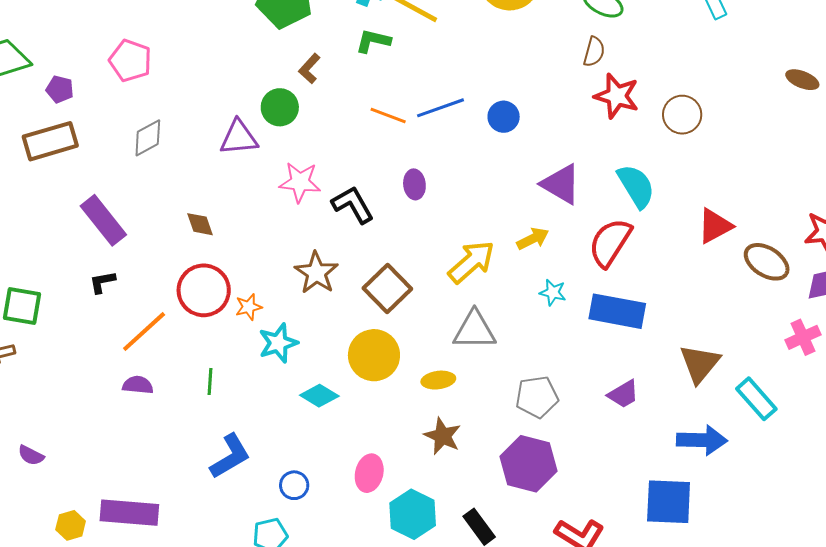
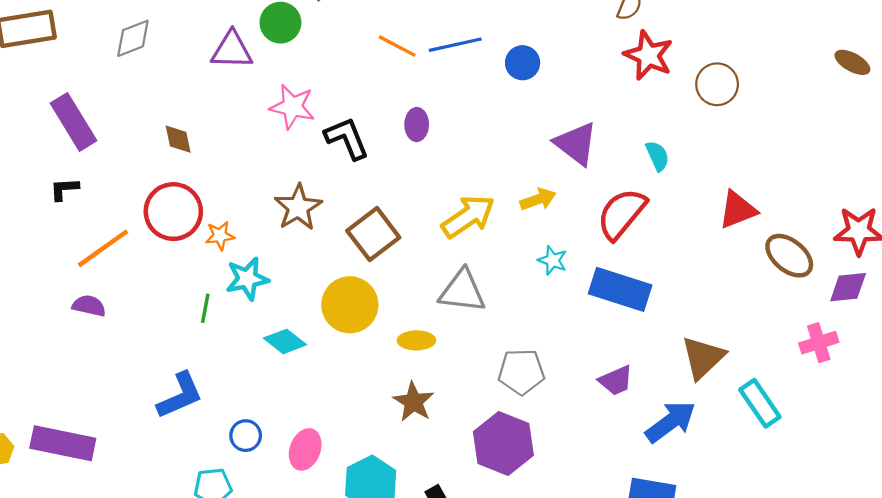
cyan semicircle: (636, 186) -> (657, 156), size x0.6
green line: (210, 381) -> (205, 308), moved
blue arrow: (702, 440) -> (671, 422), moved, turned -45
pink ellipse: (369, 473) -> (305, 449), moved

